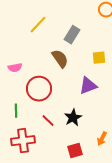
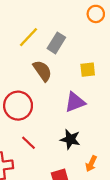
yellow line: (38, 25) -> (28, 37), moved
black star: (73, 118) -> (70, 139), moved, turned -30

